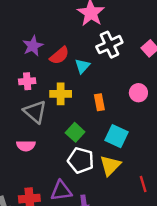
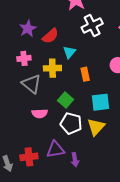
cyan triangle: (82, 66) -> (69, 52), moved
cyan square: (116, 136) -> (100, 102), turned -30
pink semicircle: (26, 146) -> (40, 113), moved

